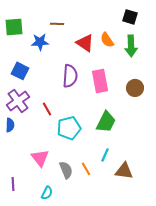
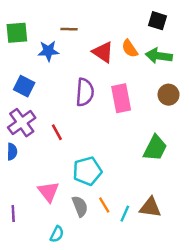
green arrow: (131, 46) -> (159, 56), turned 100
brown circle: (135, 88) -> (169, 95), moved
green trapezoid: (106, 122) -> (155, 148), moved
cyan pentagon: (69, 128) -> (87, 171), moved
cyan line: (105, 155) -> (125, 214), moved
purple line: (13, 184) -> (13, 214), moved

